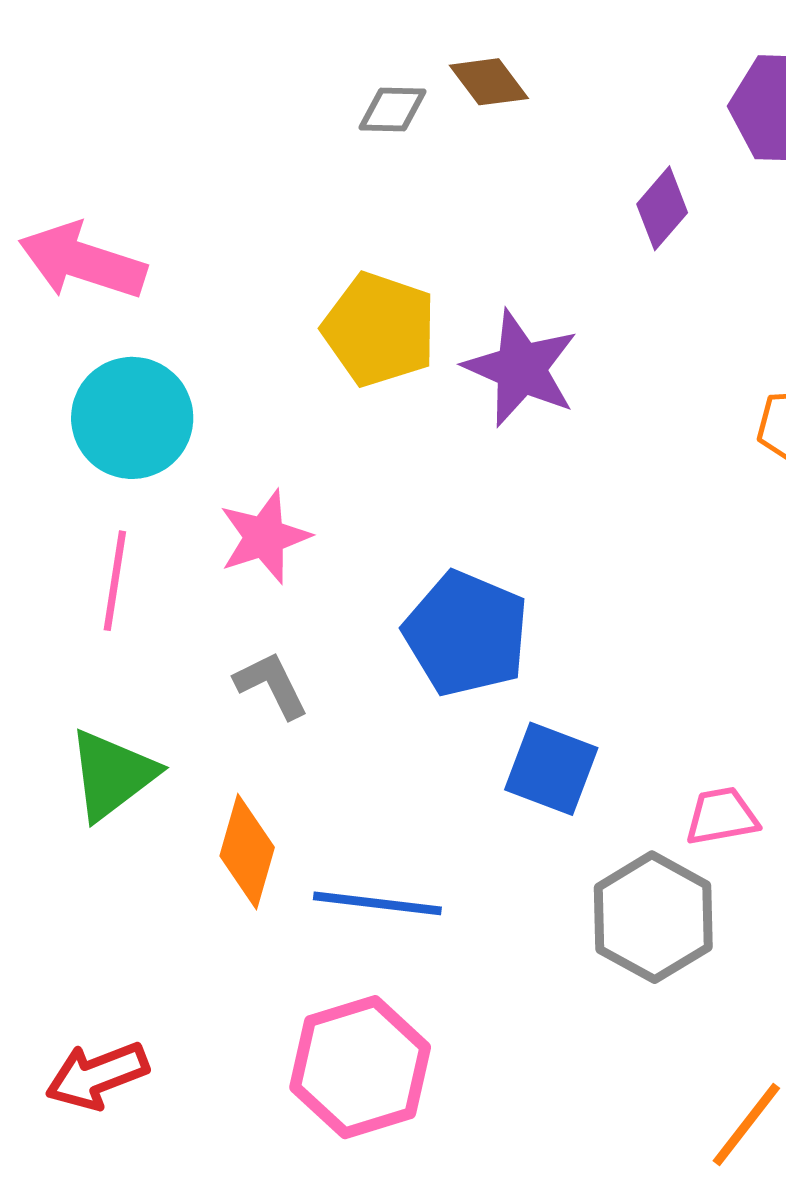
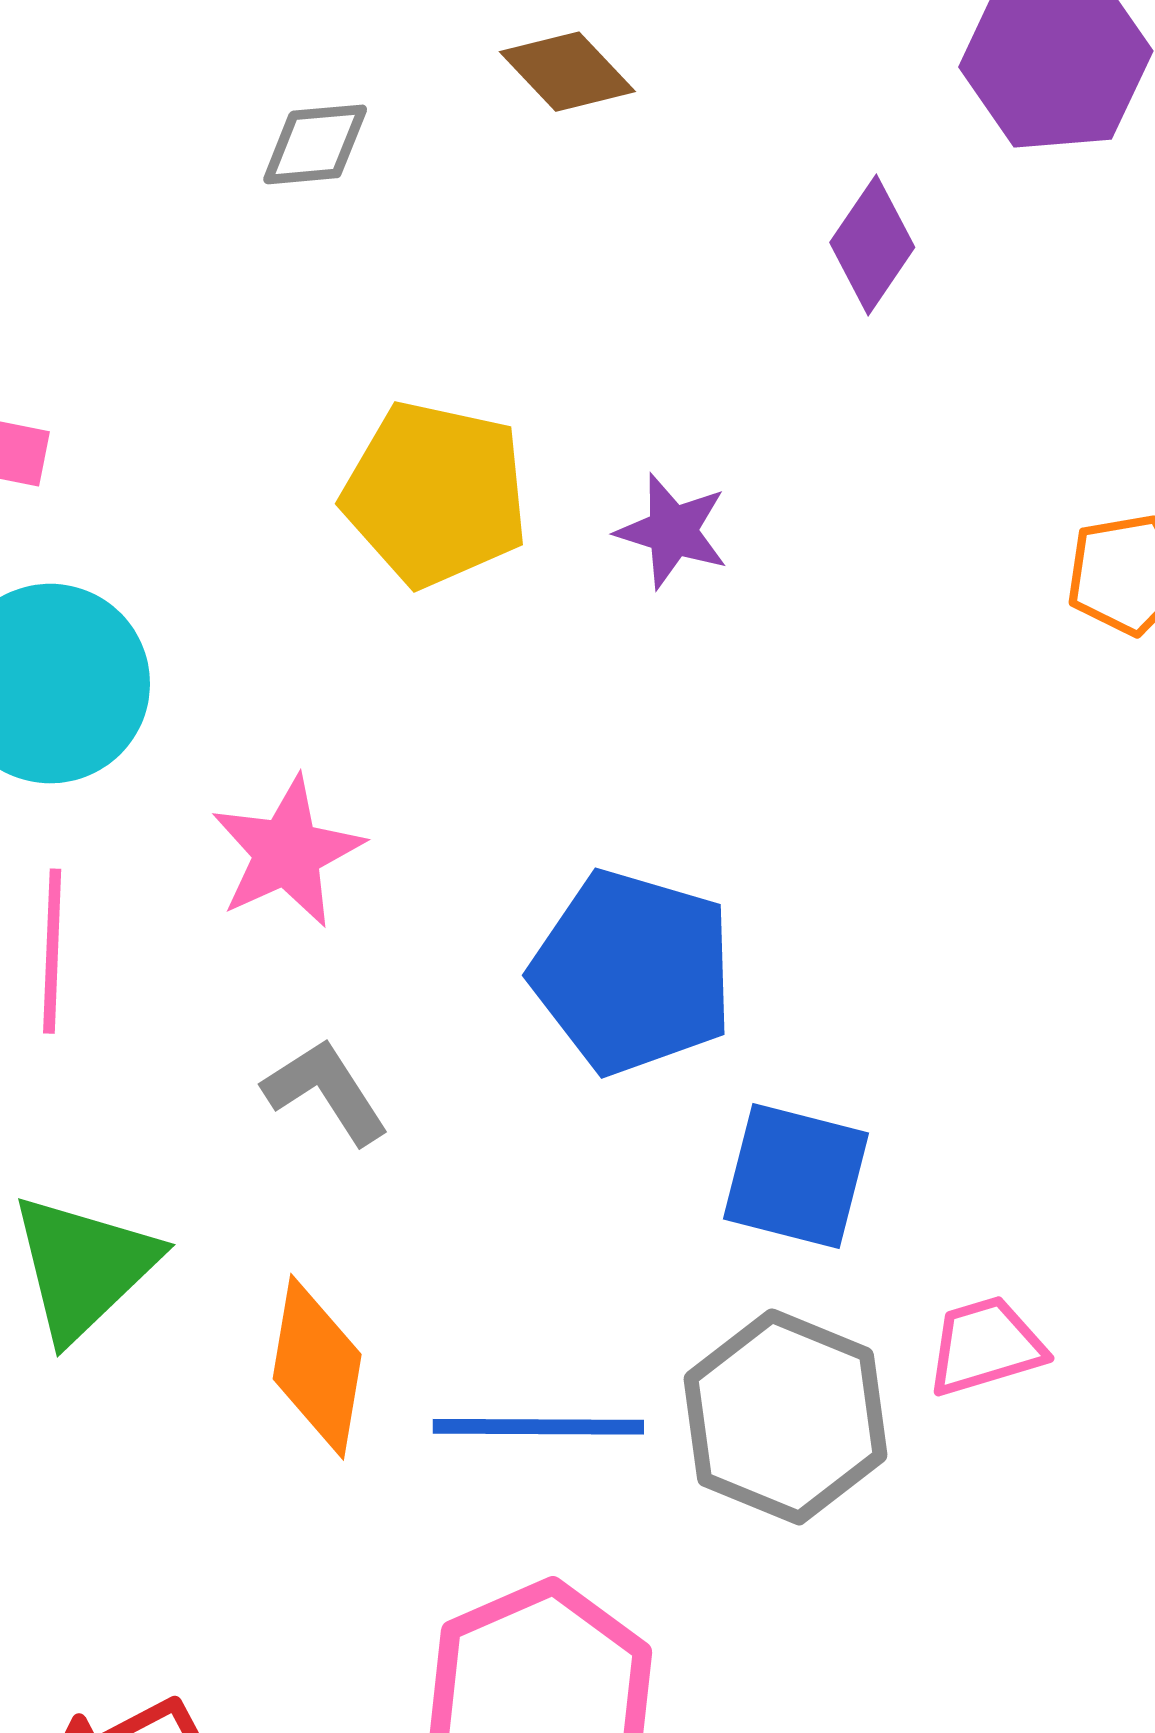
gray diamond: (393, 110) -> (315, 144), moved
purple star: (521, 368) -> (672, 531), size x0.6
pink trapezoid: (722, 816) -> (985, 1346), moved
gray hexagon: (653, 917) -> (785, 1417), moved

